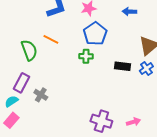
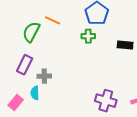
green semicircle: (29, 50) -> (31, 32), turned -130
gray cross: (41, 95) -> (44, 76), turned -32
cyan semicircle: (11, 101) -> (35, 93), moved, turned -56

